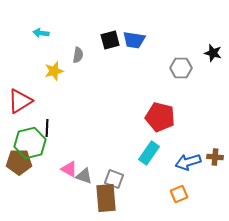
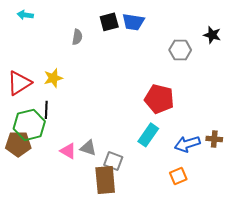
cyan arrow: (41, 33) -> (25, 15), moved
yellow star: (54, 71) -> (53, 78), moved
gray triangle: (84, 176) -> (88, 148), moved

